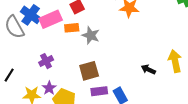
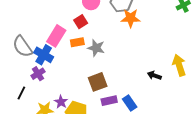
blue cross: (31, 15) -> (44, 55), moved
pink rectangle: (51, 19) -> (56, 36), turned -30
purple cross: (46, 61) -> (38, 74), moved

